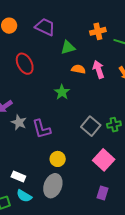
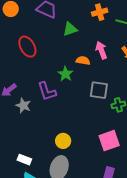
orange semicircle: (78, 69) -> (83, 61), moved
gray square: (91, 126) -> (99, 90), moved, turned -30
purple L-shape: (42, 129) -> (47, 91), moved
pink square: (104, 160) -> (109, 141), turned 30

